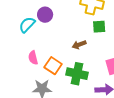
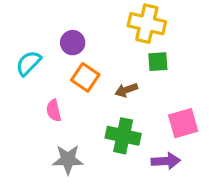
cyan semicircle: (27, 25) -> (28, 63), moved
orange square: (53, 66) -> (85, 77), moved

